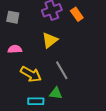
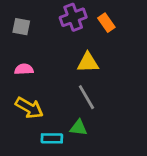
yellow triangle: (50, 40) -> (88, 63), moved, turned 36
yellow arrow: (31, 74) -> (29, 108), moved

